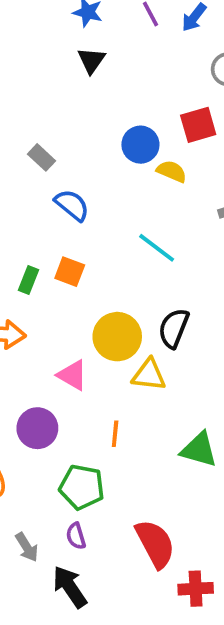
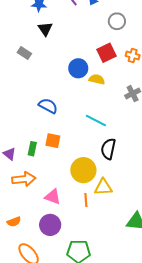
gray rectangle: (41, 157) -> (24, 53), moved
black semicircle: (174, 328) -> (108, 149), moved
pink triangle: (72, 375) -> (53, 197), moved
orange line: (115, 434) -> (86, 200), moved

